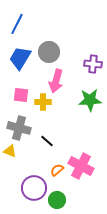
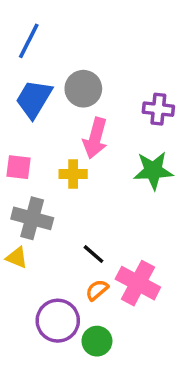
pink square: (21, 95) -> (19, 167), moved
black line: (47, 141) -> (94, 254), moved

